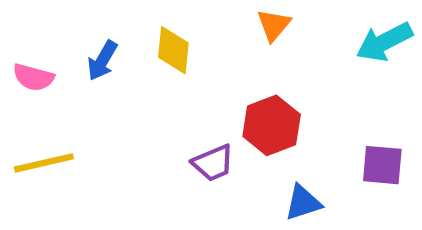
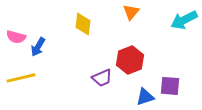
blue arrow: (102, 61) -> (38, 47), moved
purple square: (382, 165) -> (170, 86), moved

